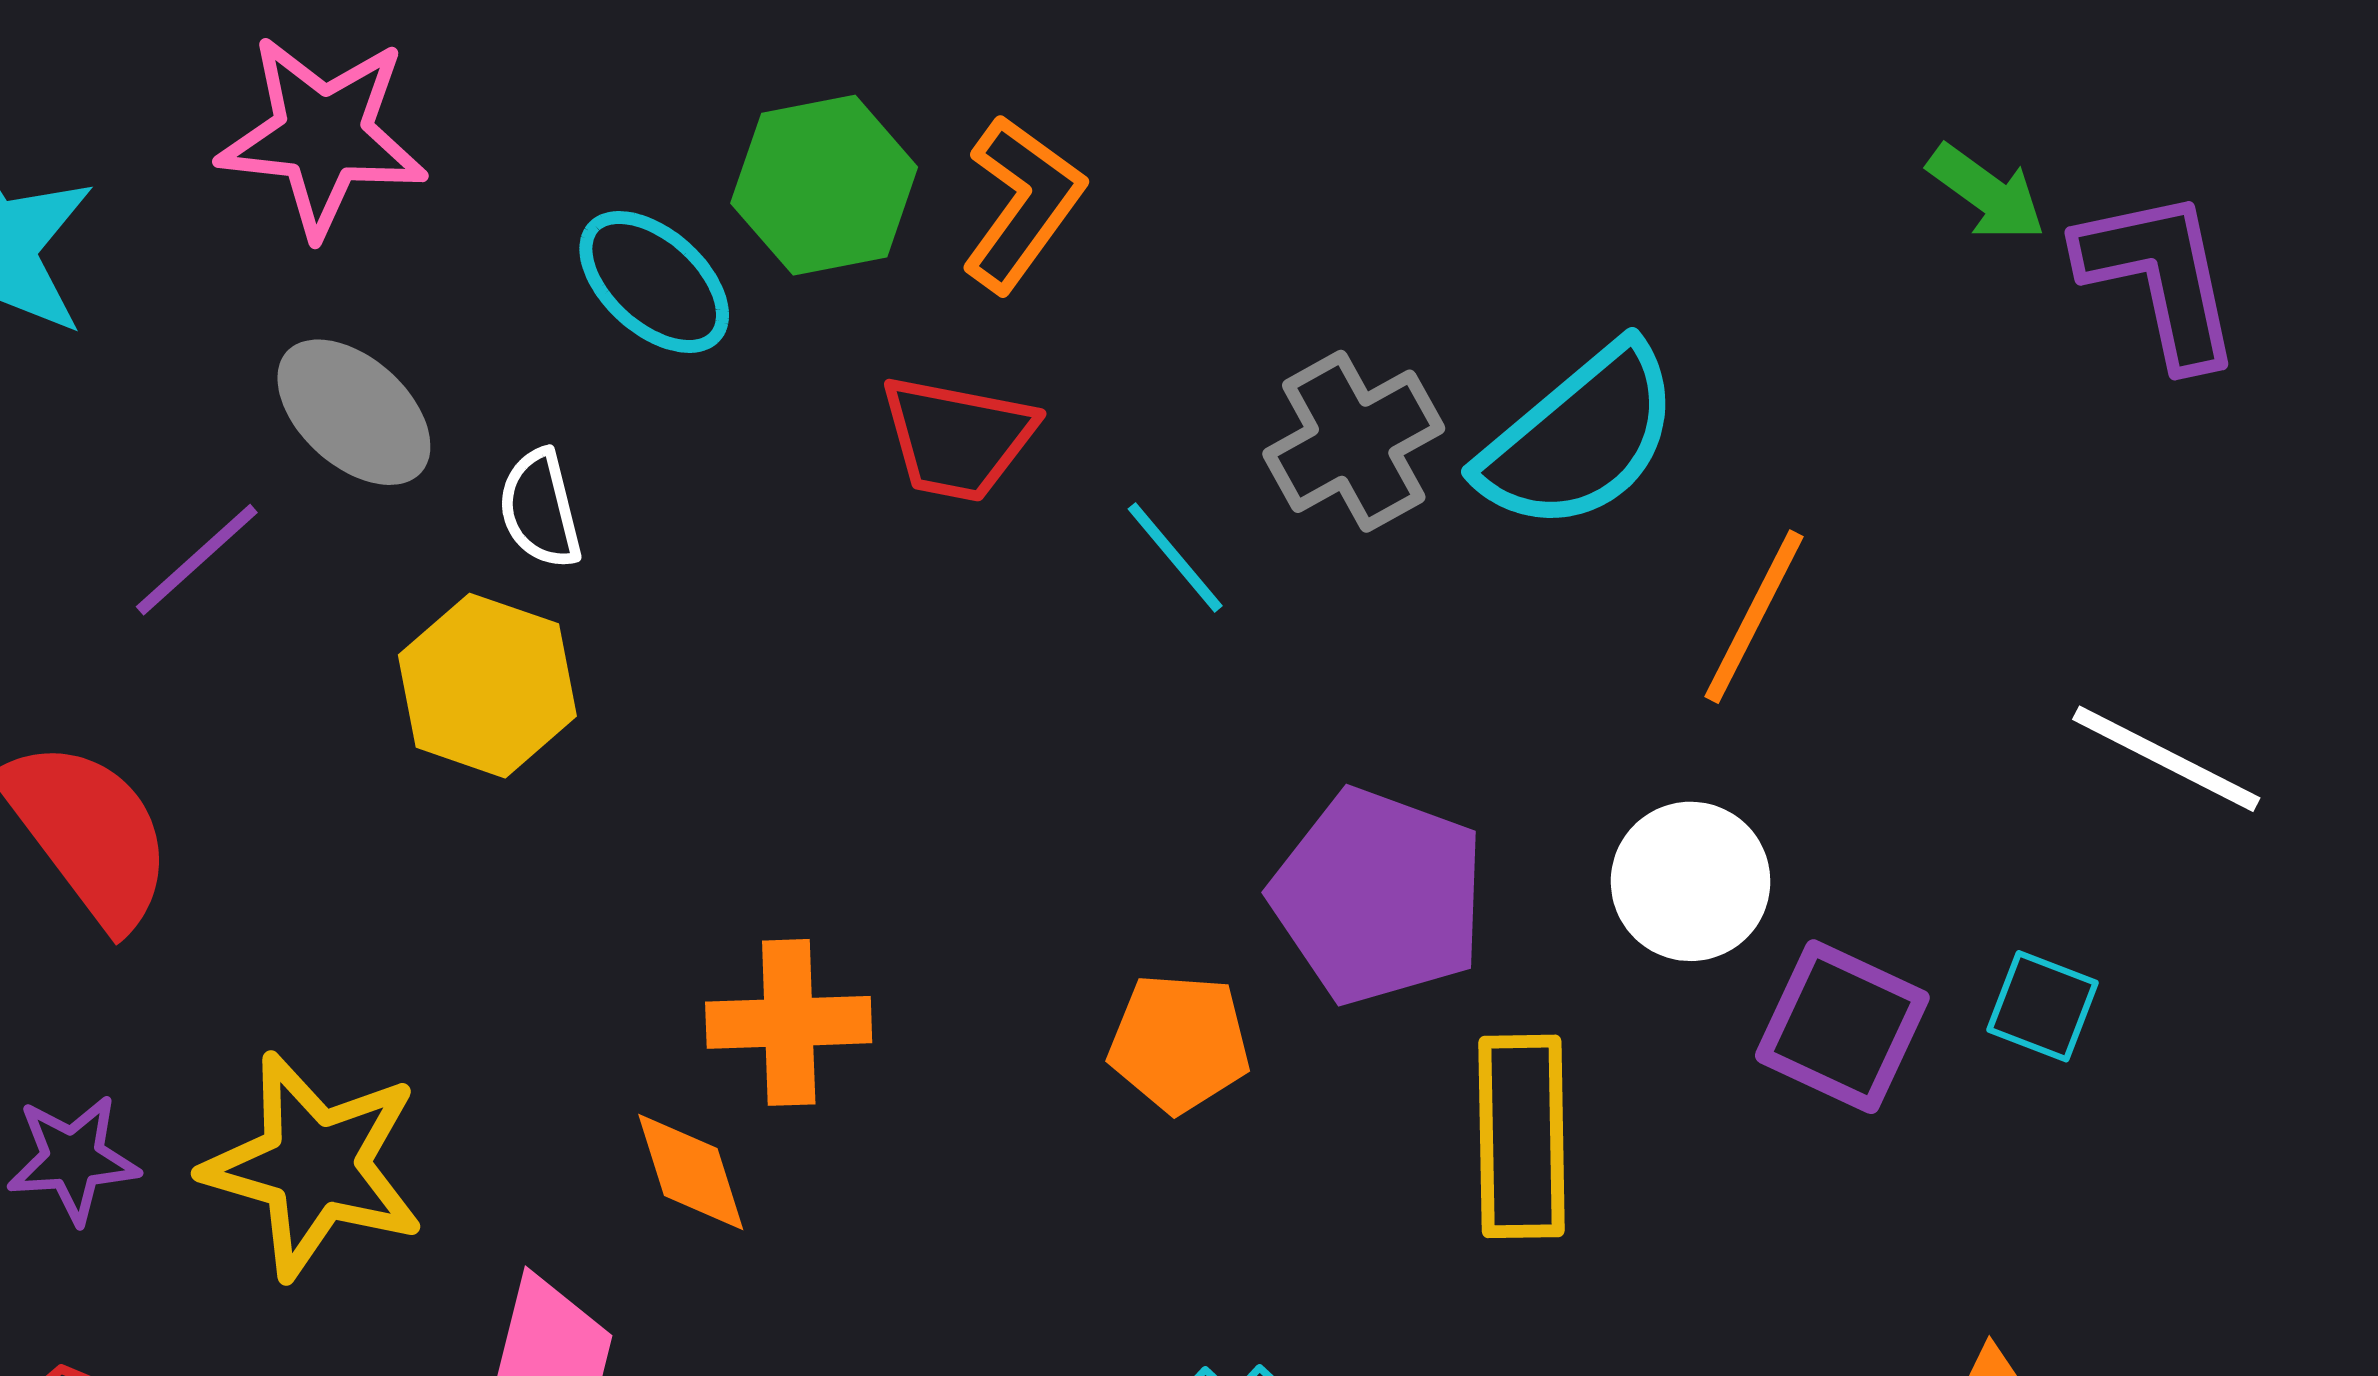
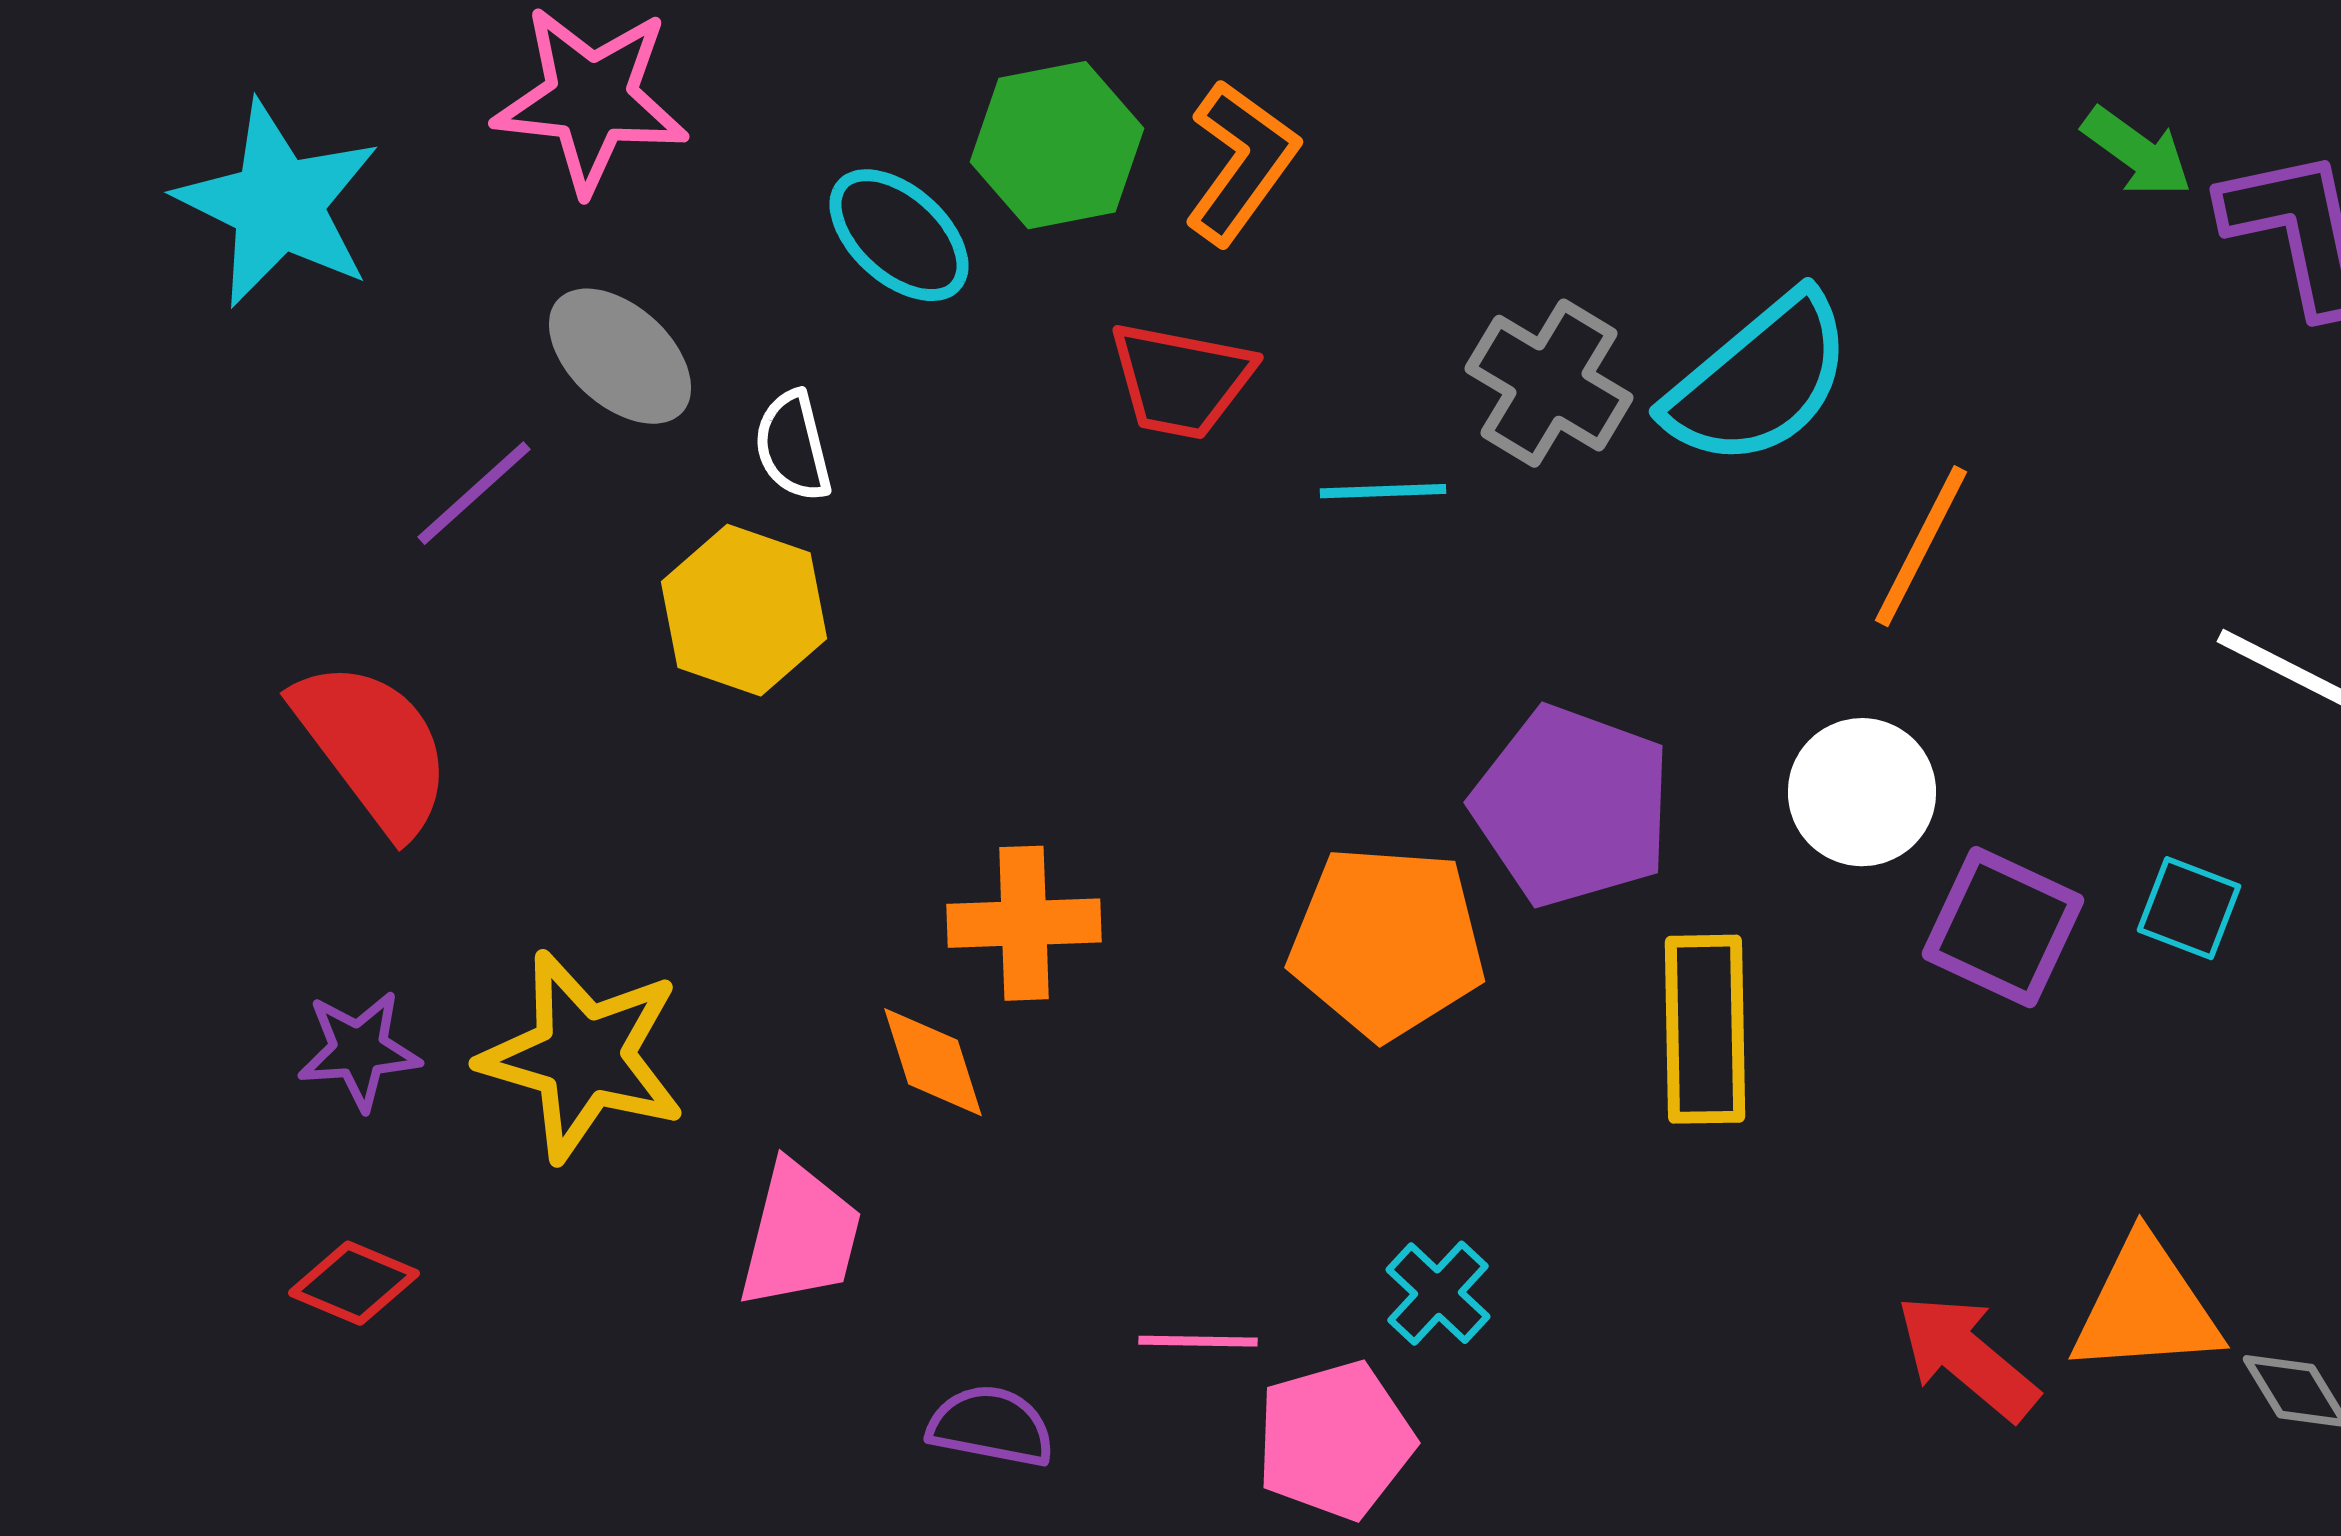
gray cross: (1354, 441) -> (1549, 383), turned -30
cyan line: (1175, 557) -> (1383, 491), turned -52
orange pentagon: (1179, 1043) -> (1387, 942), size x1.5

